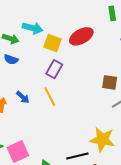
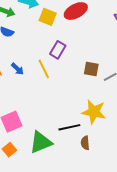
purple rectangle: (54, 69) -> (58, 50), moved
brown square: (110, 82) -> (91, 69), moved

